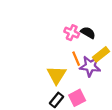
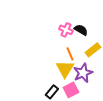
purple star: (90, 66) -> (83, 73), moved, turned -30
yellow triangle: (56, 75) -> (65, 69), moved

